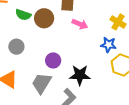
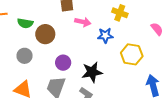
brown circle: (44, 18) -> (45, 34), moved
blue star: (108, 45) -> (105, 35), moved

